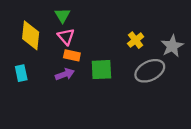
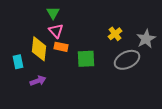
yellow diamond: (31, 35) -> (39, 49), moved
purple arrow: (65, 74) -> (38, 81), moved

